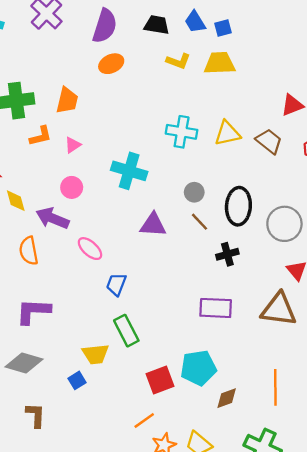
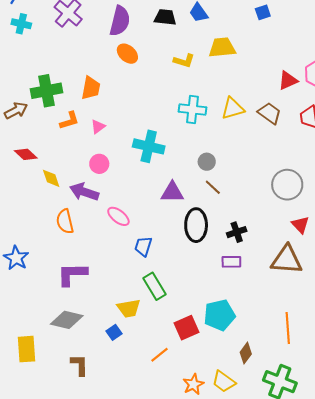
blue square: (223, 28) -> (263, 12), moved
yellow L-shape: (178, 61) -> (184, 61), moved
orange ellipse: (111, 64) -> (127, 54), turned 70
black ellipse: (238, 206) -> (196, 225), moved
black cross: (227, 254) -> (237, 232), moved
purple rectangle: (216, 308) -> (231, 262), size x0.7
brown diamond: (227, 398) -> (246, 353), moved, turned -30
orange line: (144, 420) -> (159, 355), moved

